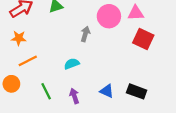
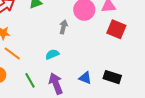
orange line: (28, 61) -> (12, 54), turned 66
purple arrow: (74, 96) -> (56, 84), size x1.5

